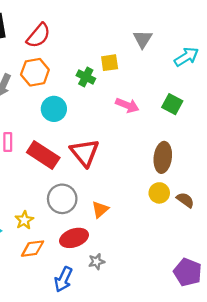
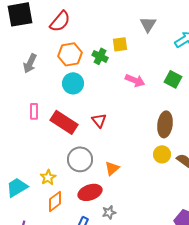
orange hexagon: (35, 72) -> (70, 54), moved
red triangle: (85, 153) -> (99, 120), size x0.6
orange diamond: (33, 249) -> (55, 201), turned -30

